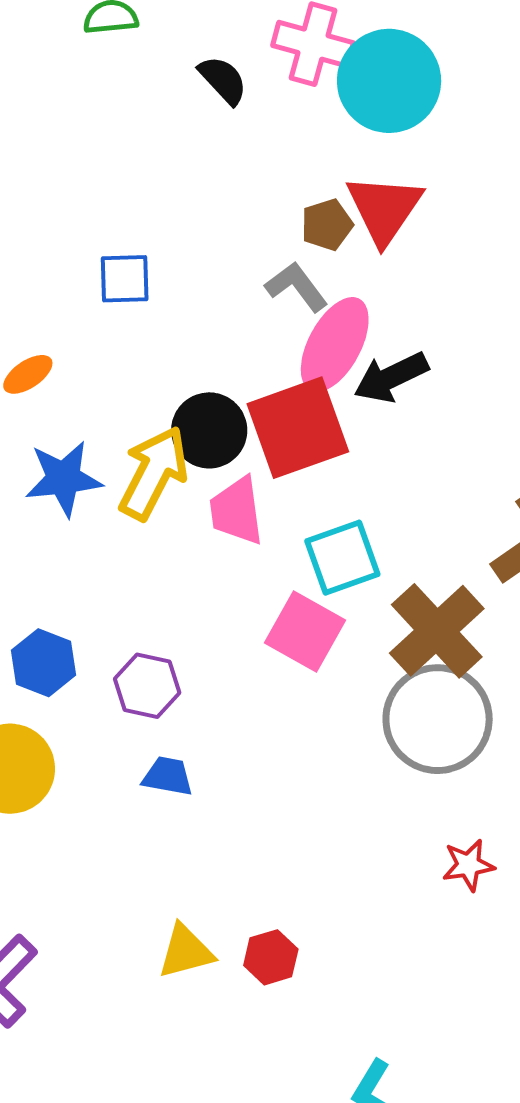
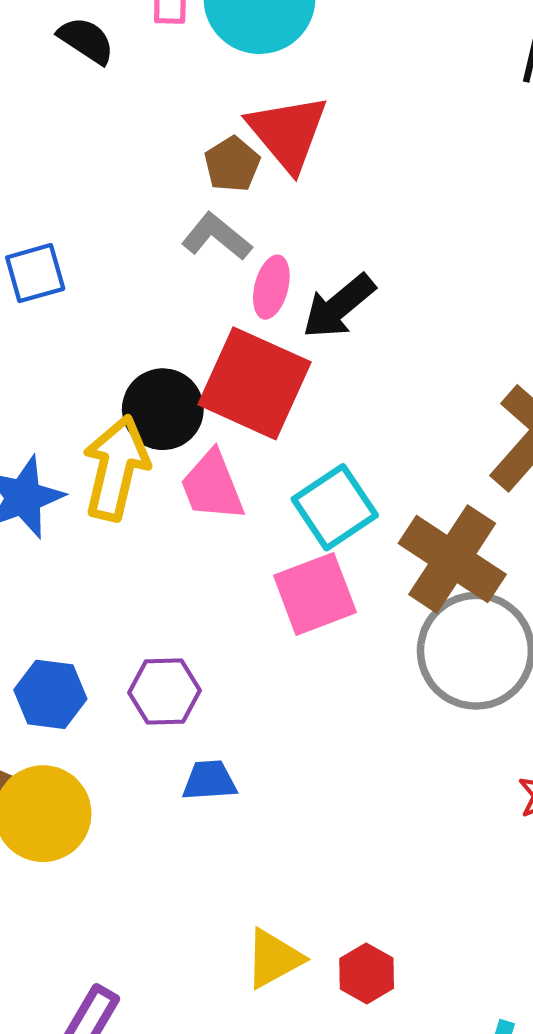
pink ellipse: (335, 345) -> (271, 287), size x0.6
red square: (298, 428) -> (254, 383), turned -32
pink square: (305, 632) -> (315, 594), turned -36
red hexagon: (271, 957) -> (367, 973), moved

